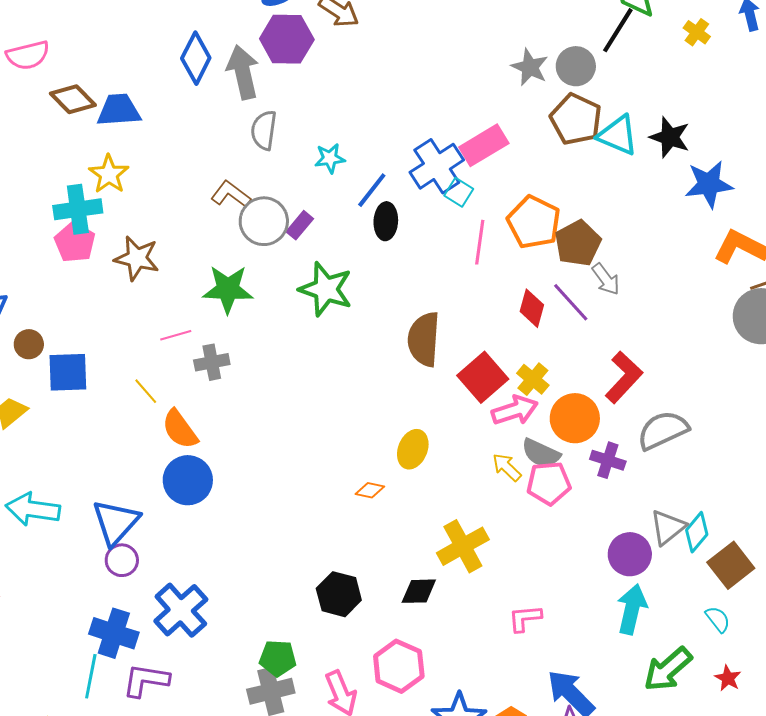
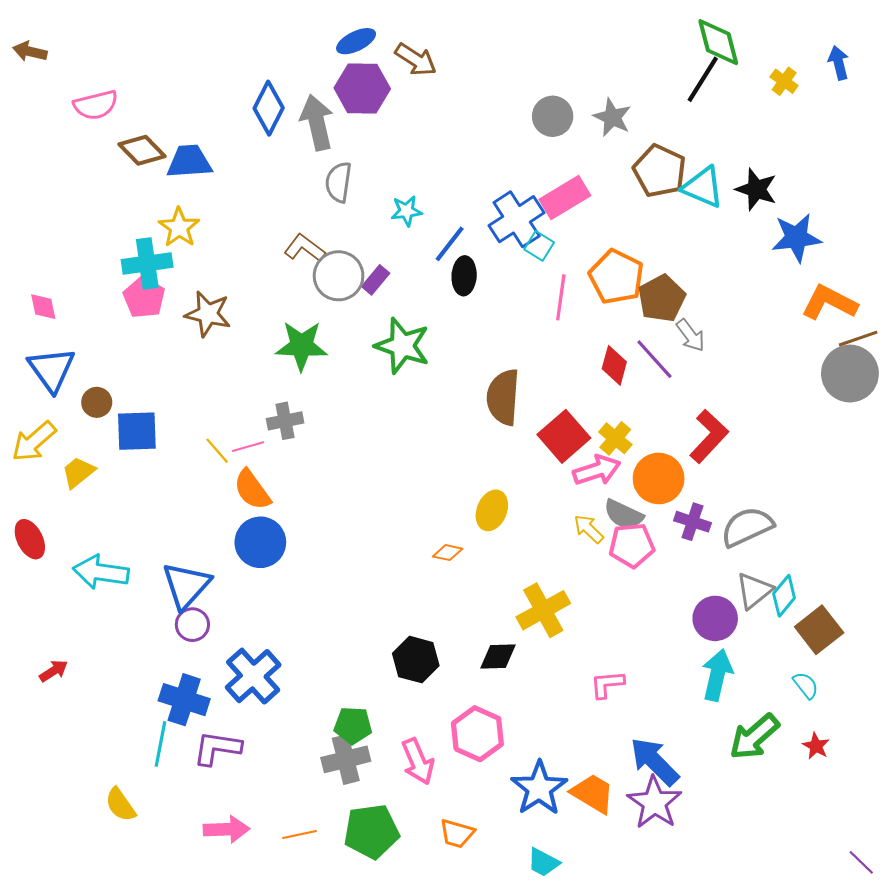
gray circle: (576, 66) -> (553, 116), moved
pink line: (176, 335) -> (248, 447), moved
gray semicircle: (663, 430) -> (747, 527), moved

